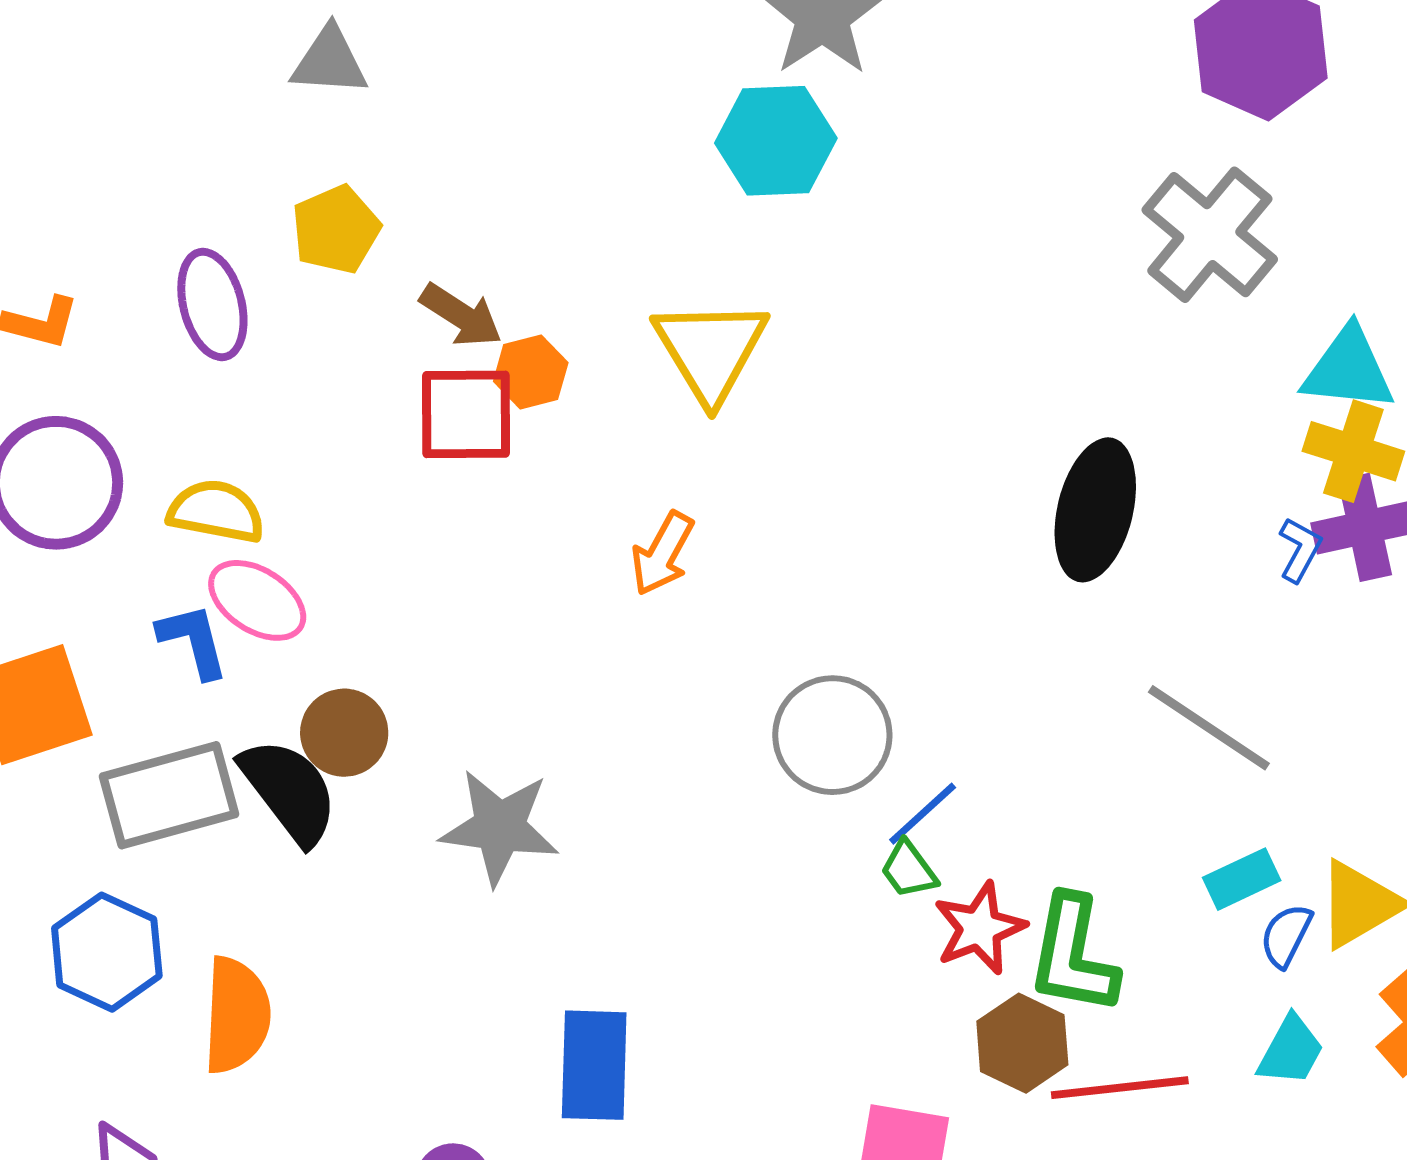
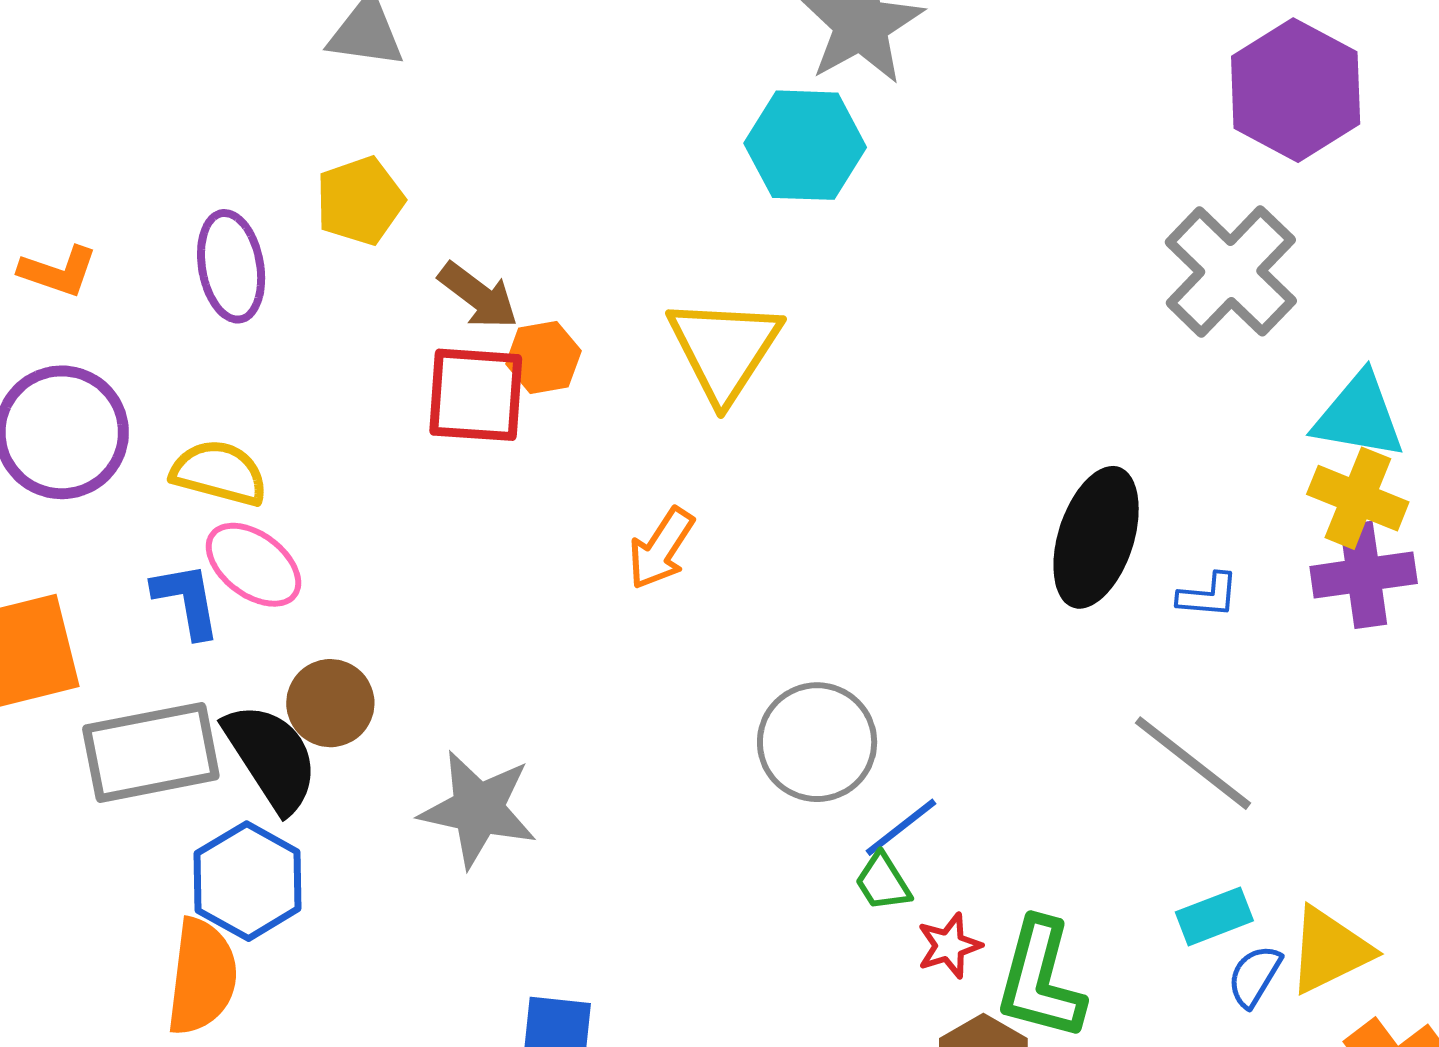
blue L-shape: (1300, 550) -> (1208, 595), moved, turned 62
red star: (979, 928) -> (949, 946), size x0.7
blue hexagon: (107, 952) -> (248, 881), moved

